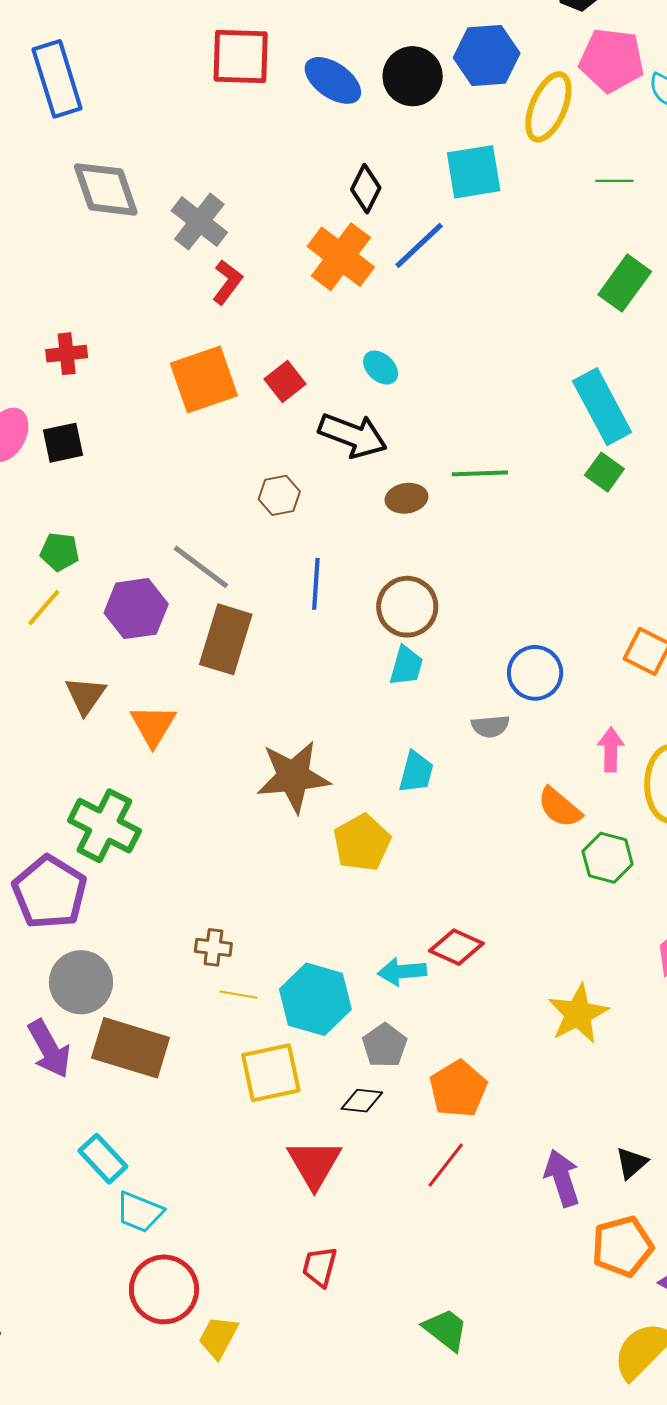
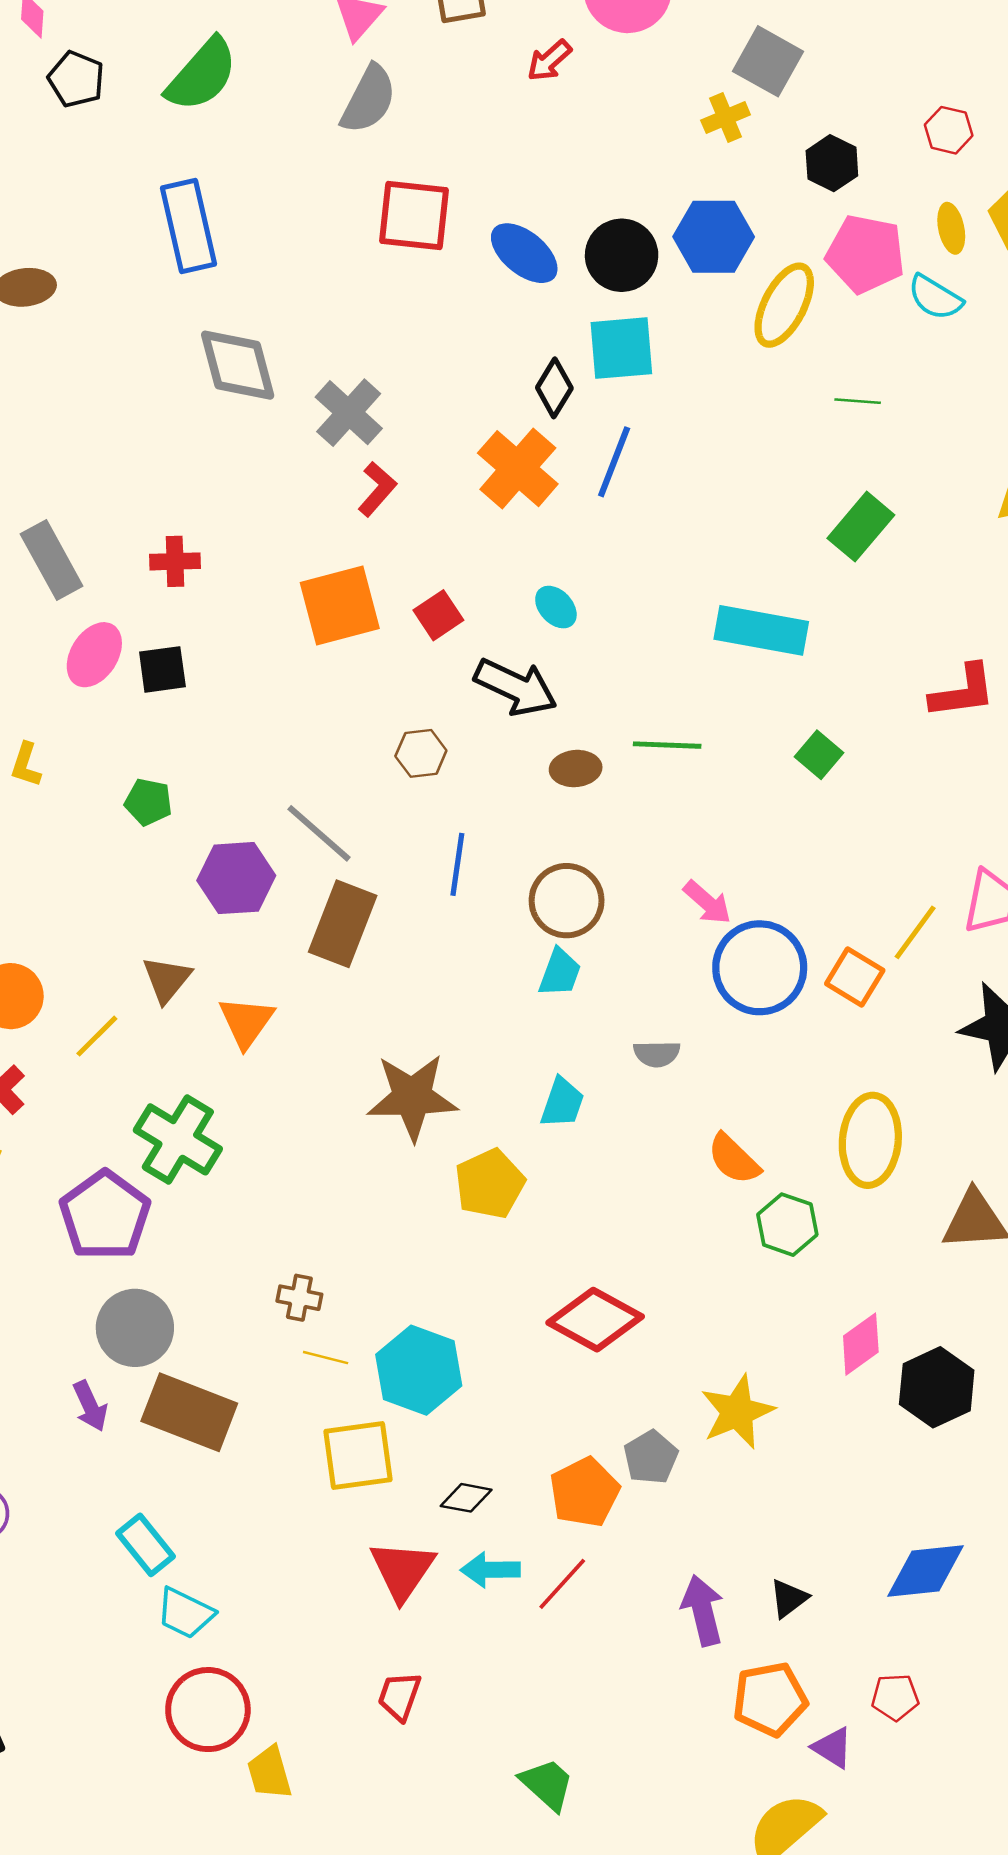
cyan square: (474, 172) -> (621, 348), moved
blue line: (419, 245) -> (614, 462), turned -30
cyan rectangle: (602, 407) -> (761, 630), moved, turned -56
yellow line: (44, 608) -> (97, 1036), moved
blue circle: (535, 673) -> (760, 968), moved, size x1.4
pink arrow: (611, 750) -> (707, 902), moved, turned 126
red diamond: (456, 947) -> (595, 1320), size x1.4
cyan arrow: (402, 972) -> (490, 1570), moved
gray pentagon: (385, 1045) -> (651, 1457), moved
purple arrow: (49, 1049) -> (90, 1406), size x0.7
yellow trapezoid: (218, 1337) -> (269, 1773), turned -48

